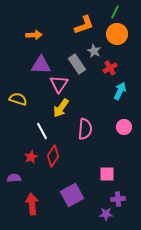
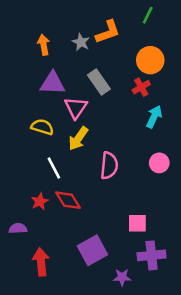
orange circle: (117, 34) -> (150, 60), moved
orange arrow: (34, 35) -> (44, 45), turned -98
gray star: (94, 51) -> (81, 42), moved
yellow semicircle: (18, 99) -> (42, 127), moved
red diamond: (53, 156) -> (68, 200), turned -65
purple cross: (118, 199) -> (152, 255), size x1.5
purple star: (106, 214) -> (122, 277), moved

